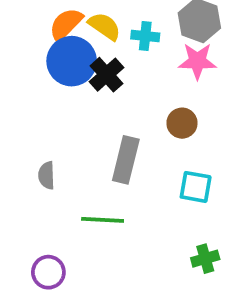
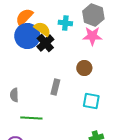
yellow semicircle: (105, 26) -> (42, 29), moved
gray rectangle: (126, 160) -> (55, 87), size x0.7
green line: (103, 220) -> (31, 118), moved

